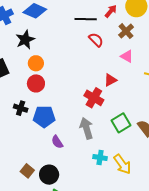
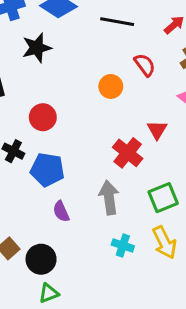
black line: (86, 19) -> (117, 22), moved
orange circle: (36, 63) -> (111, 86), moved
red triangle: (110, 80) -> (157, 130), turned -40
yellow arrow: (122, 164) -> (165, 242), moved

